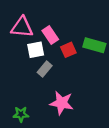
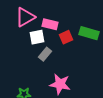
pink triangle: (22, 27) -> (25, 17), turned -35
pink rectangle: (50, 35) -> (50, 24), turned -42

